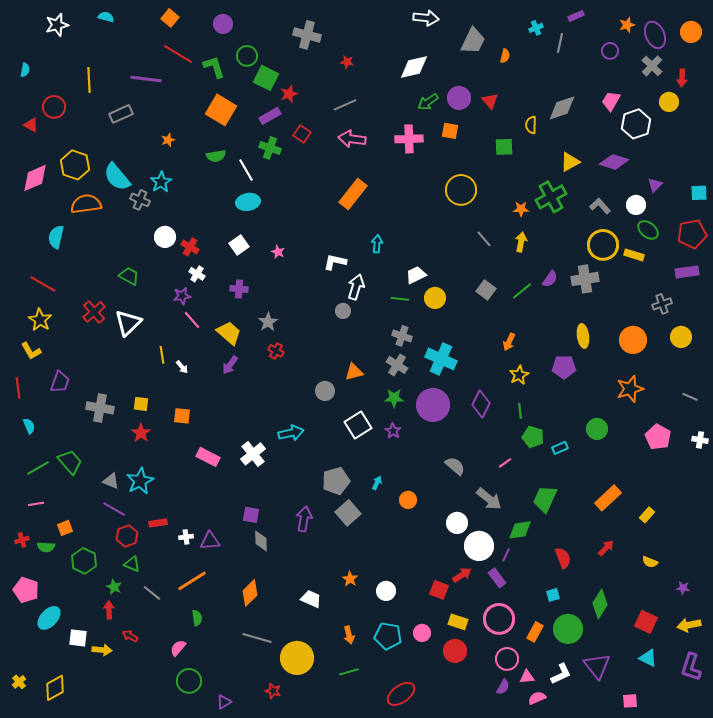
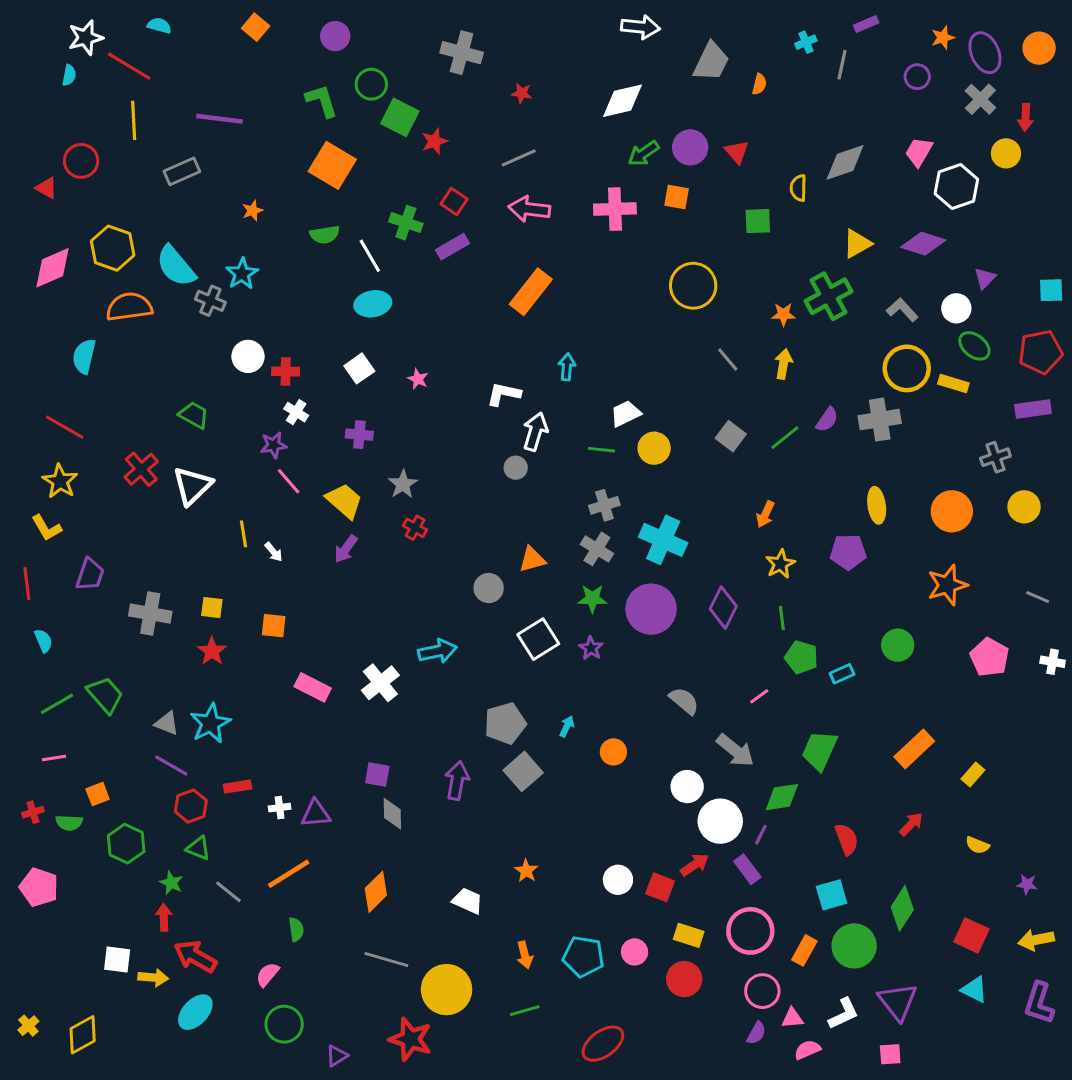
red line: (178, 54) -> (129, 66), moved
cyan semicircle: (25, 70) -> (69, 75), moved
purple rectangle: (270, 116) -> (453, 247), moved
red cross: (190, 247) -> (286, 371), turned -30
gray cross: (402, 336) -> (604, 505), turned -36
white circle: (386, 591) -> (618, 880), moved
cyan square: (553, 595) -> (832, 895), size x1.5
cyan ellipse: (49, 618) -> (195, 1012), moved
red arrow: (130, 636) -> (195, 956), size x1.8
red star: (273, 691) -> (410, 1039), size x1.8
pink square: (630, 701) -> (890, 1054), moved

